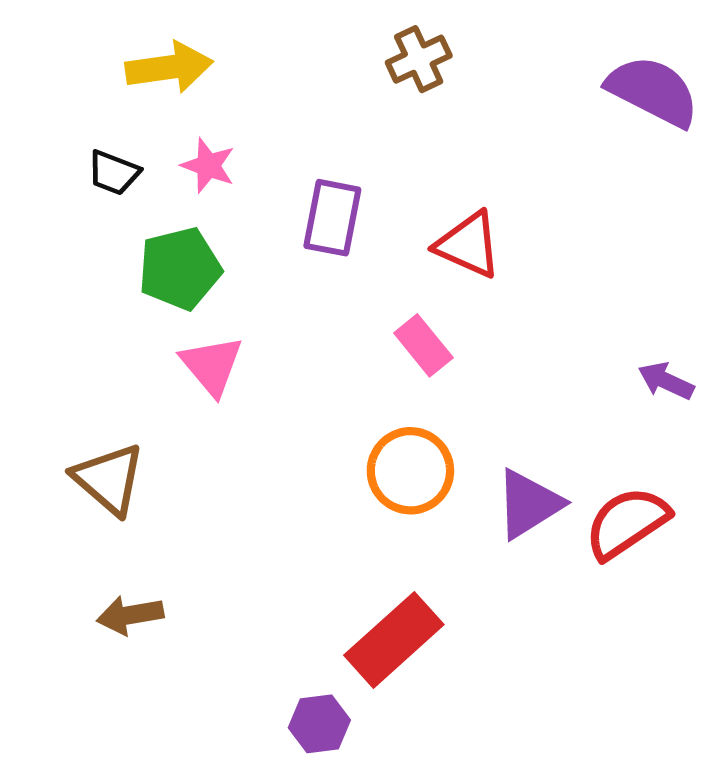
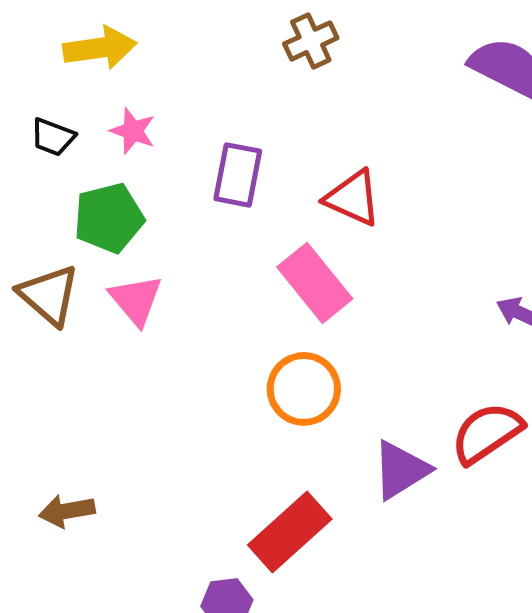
pink rectangle: (423, 345) -> (315, 283), size x1.5
brown triangle: (109, 479) -> (49, 295), moved
purple triangle: (529, 504) -> (401, 470), moved

